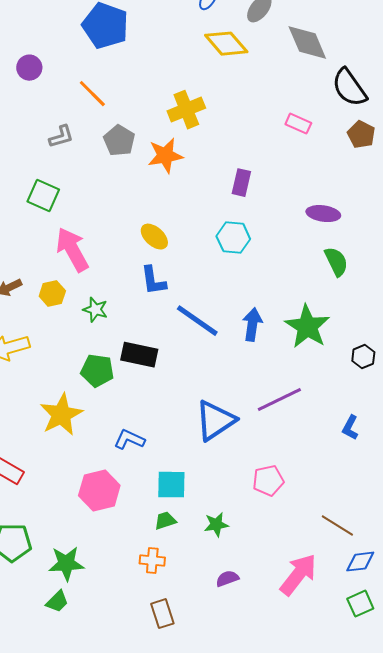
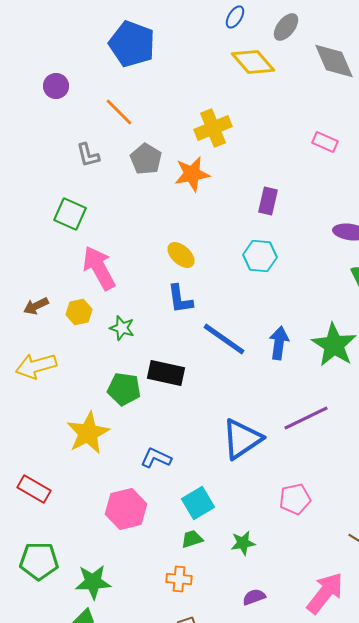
gray L-shape: (61, 137) -> (88, 155), turned 92
cyan square: (171, 485) -> (198, 503), turned -32

